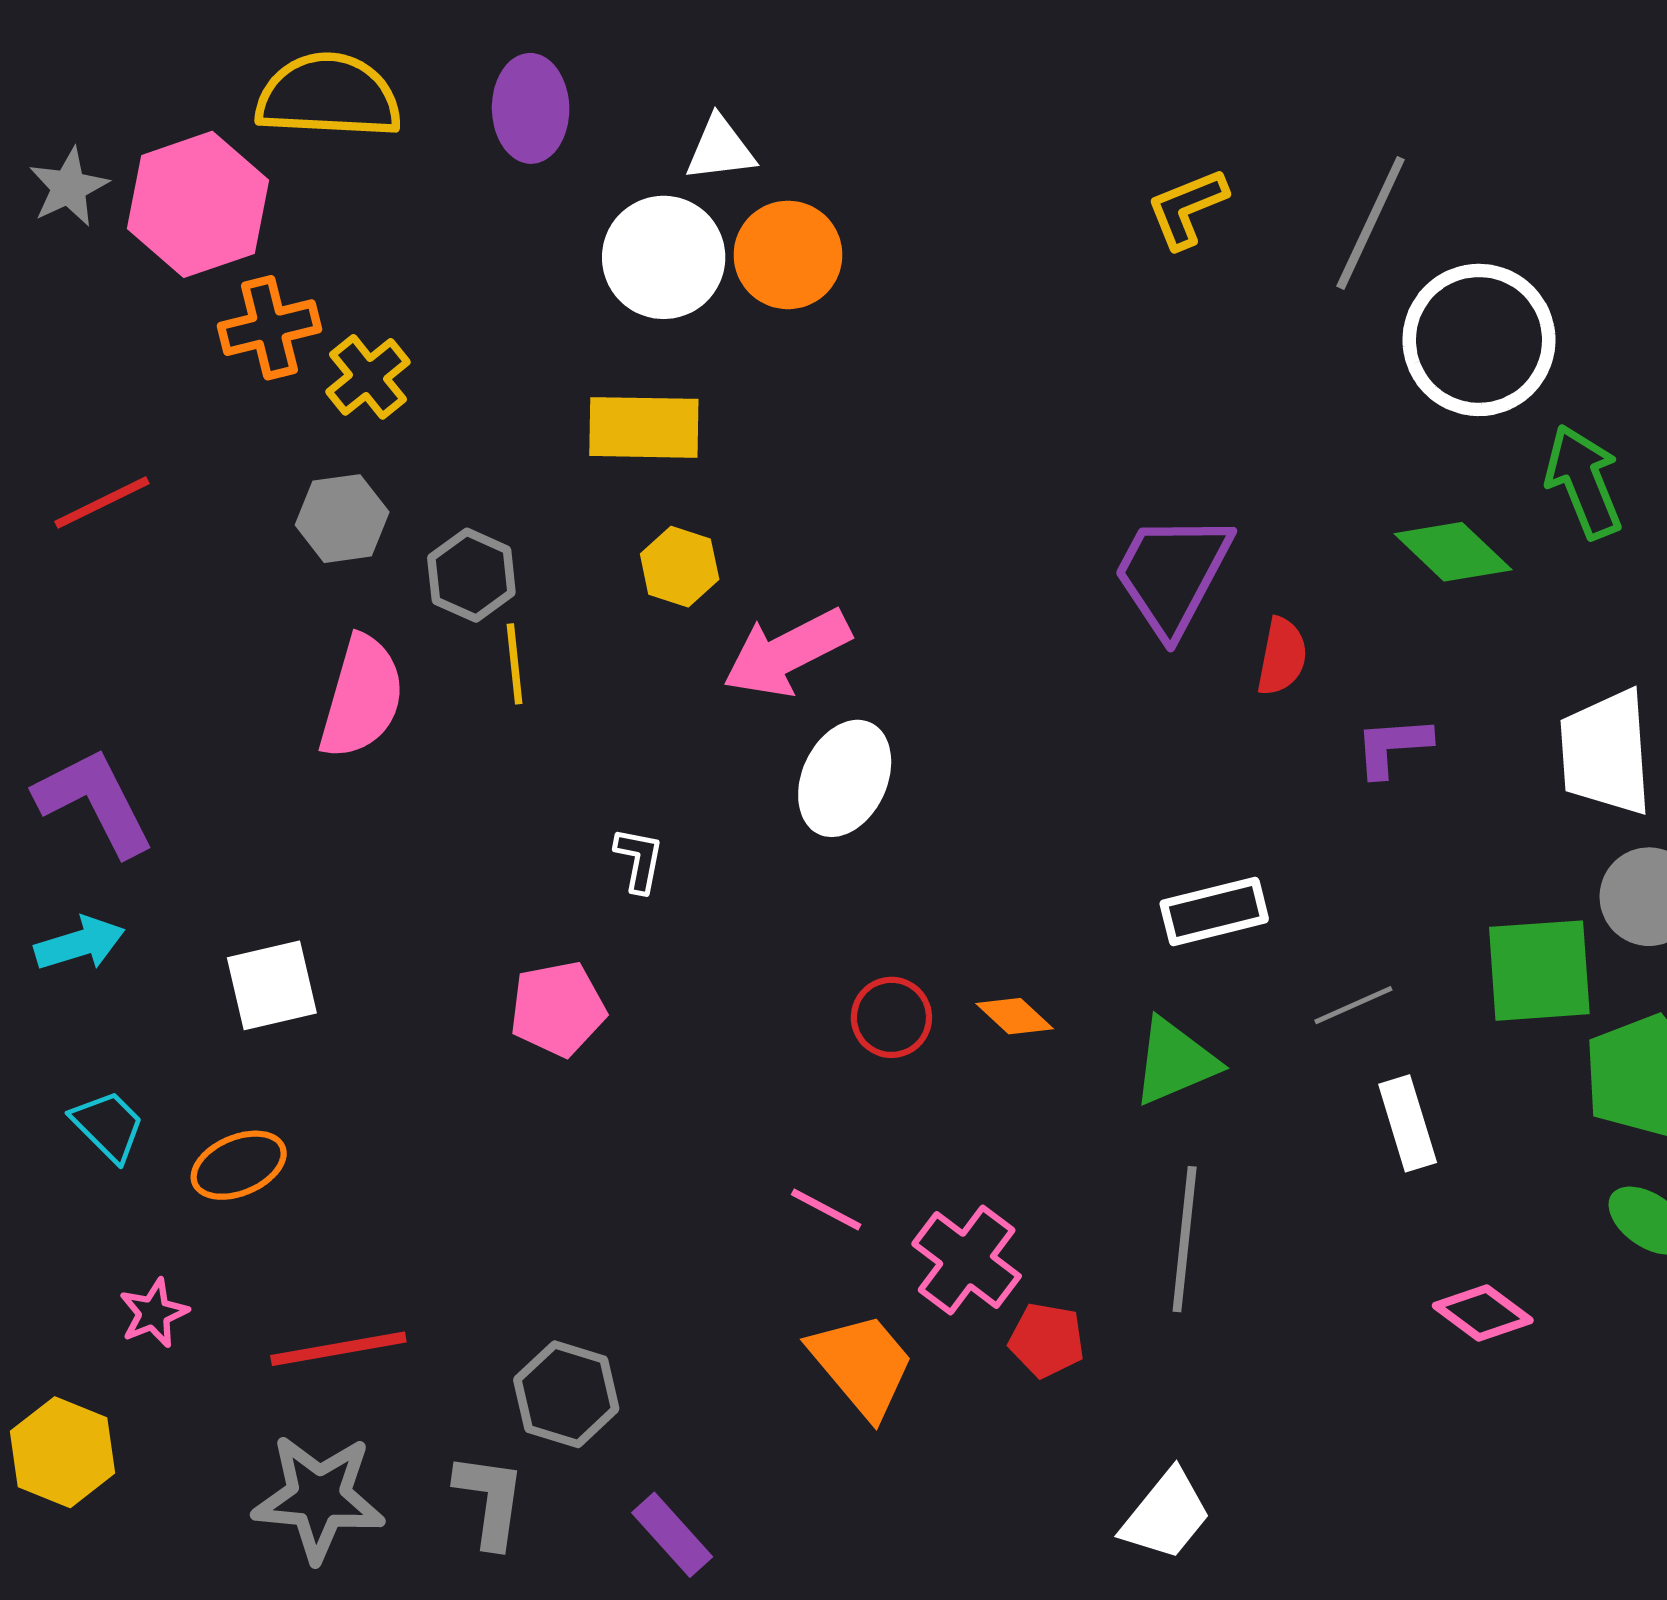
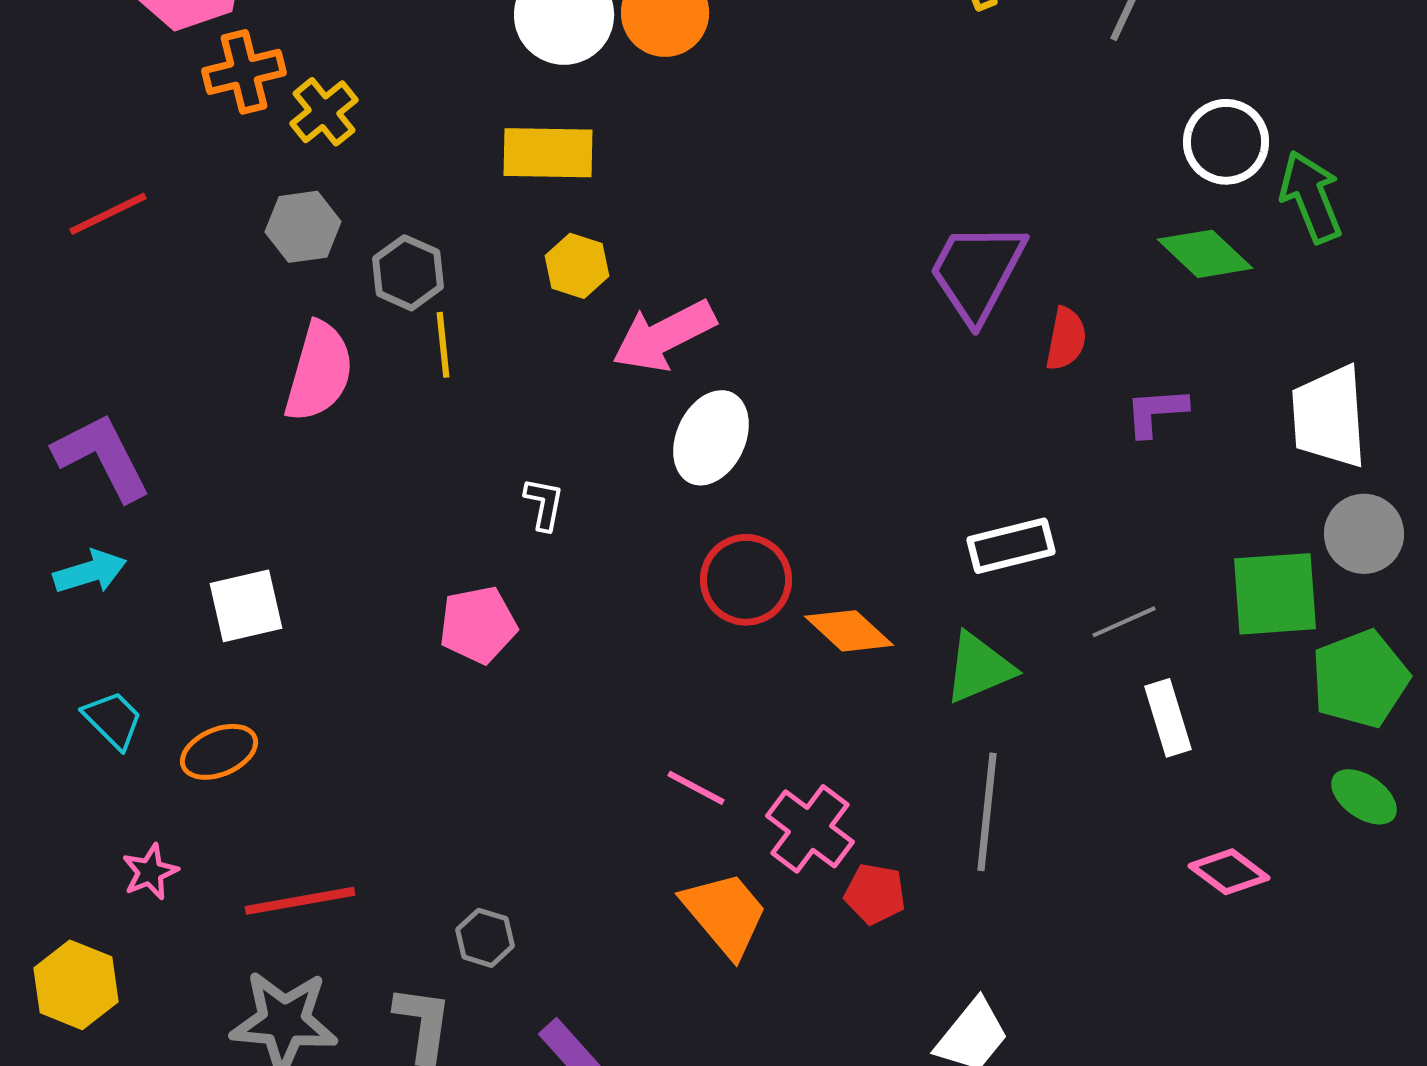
white circle: (1479, 340) -> (1226, 142), moved, size x0.7
orange diamond: (1015, 1016) -> (849, 631), size x1.4
red circle: (891, 1017) -> (746, 580), moved, size x1.4
gray hexagon: (566, 1394) -> (485, 938), size x0.7

